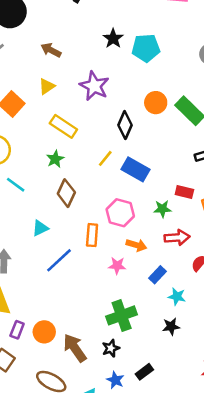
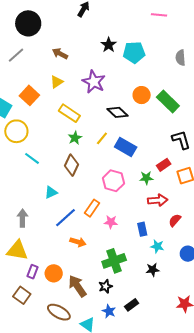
black diamond: (125, 125) -> (118, 112), turned -70
green star: (55, 159) -> (75, 138), moved
red rectangle: (184, 192) -> (164, 165), turned -48
orange rectangle: (92, 235) -> (92, 208), moved, turned 30
orange arrow: (136, 245) -> (78, 242), moved
blue rectangle: (158, 275) -> (142, 229), turned -56

